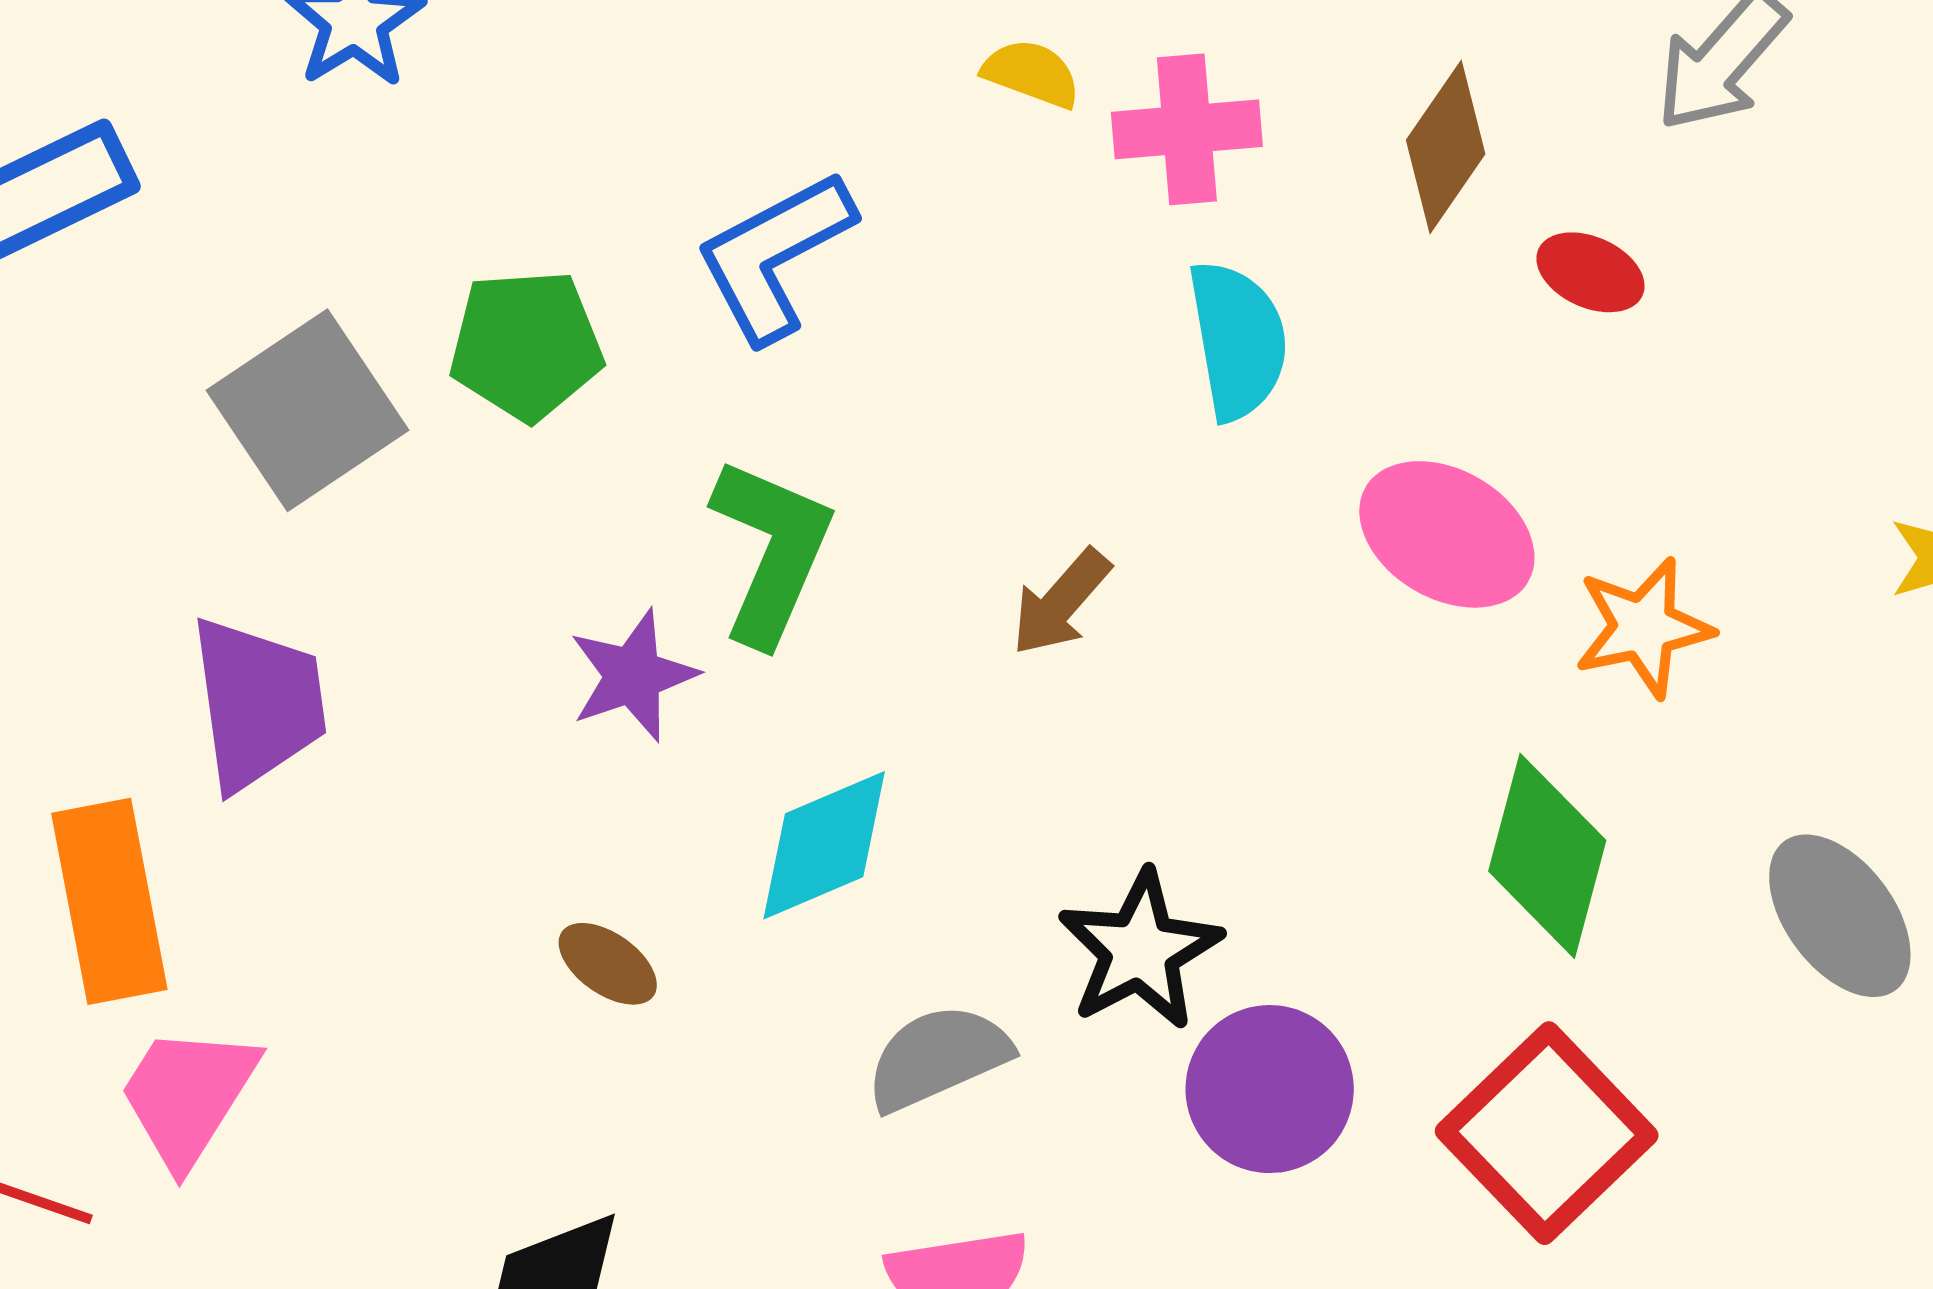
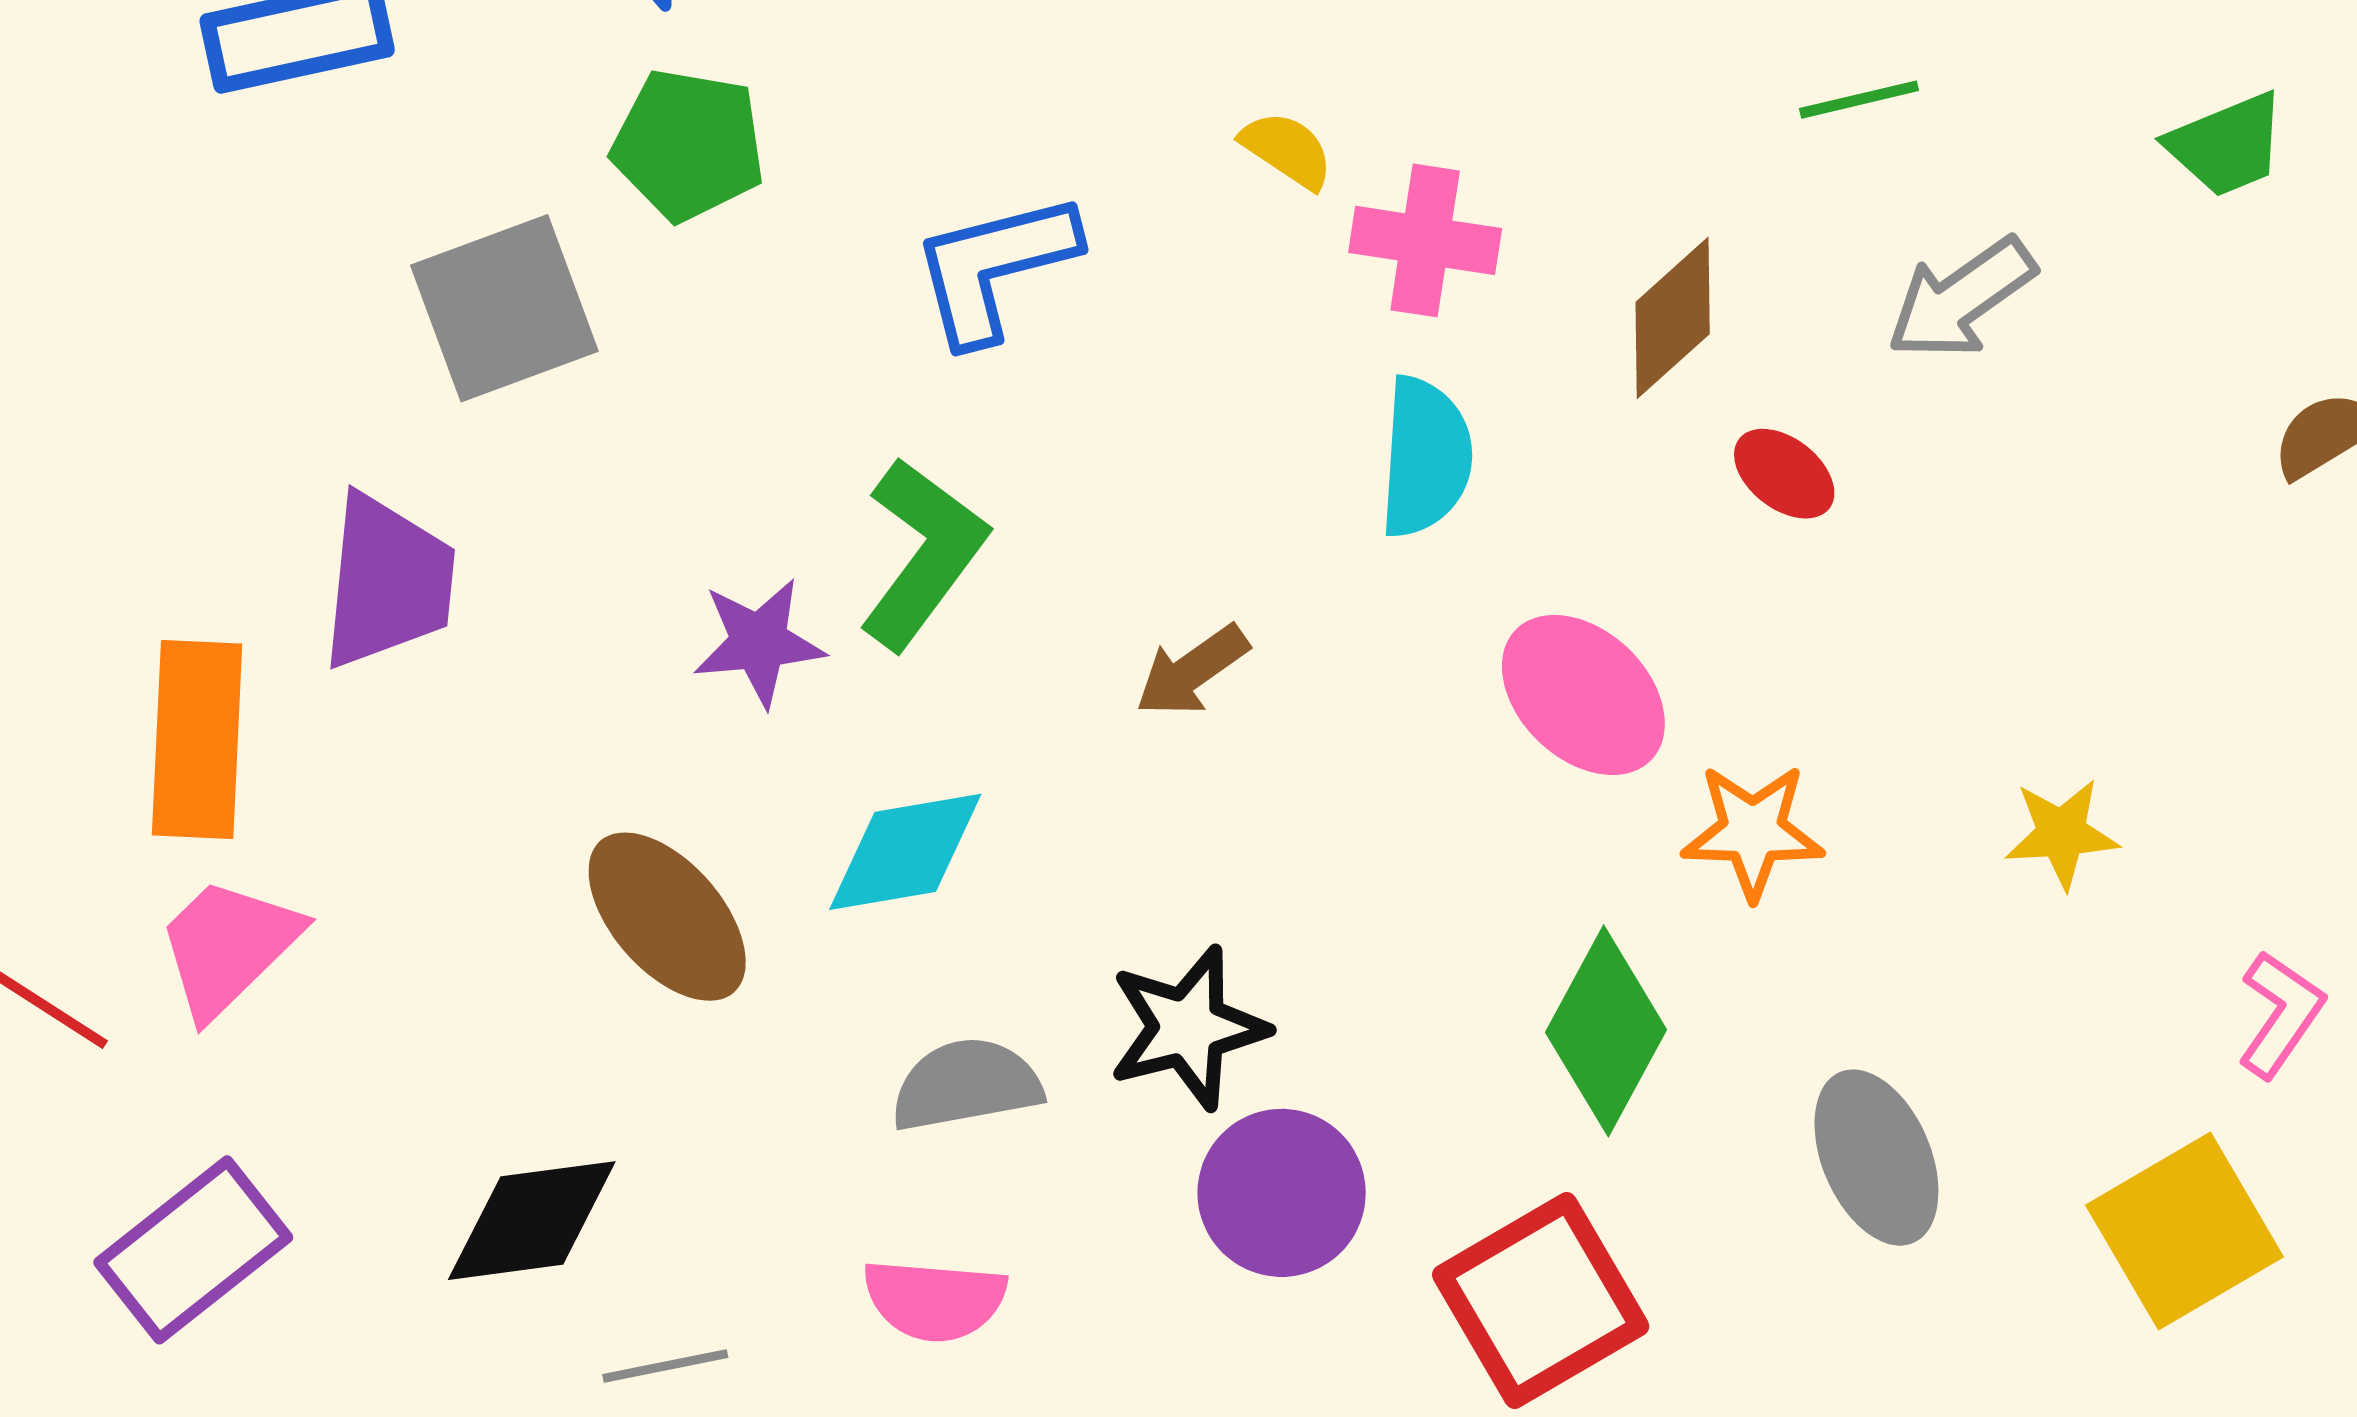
green pentagon: (526, 345) -> (688, 145), moved
brown ellipse: (608, 964) -> (667, 917), size x1.8

